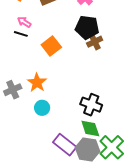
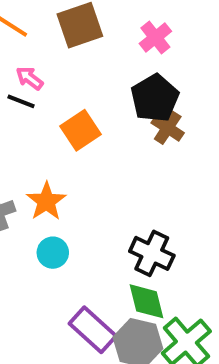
black pentagon: (87, 27) -> (155, 98), turned 30
brown cross: (95, 42) -> (168, 128), turned -35

